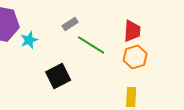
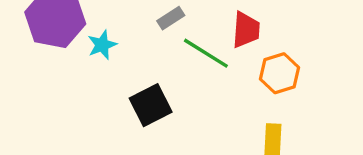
red trapezoid: (132, 31) -> (246, 30), moved

